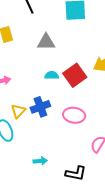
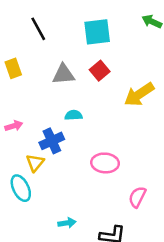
red square: (75, 75) -> (100, 71), moved, size x0.7
blue cross: (40, 107) -> (52, 141), moved

